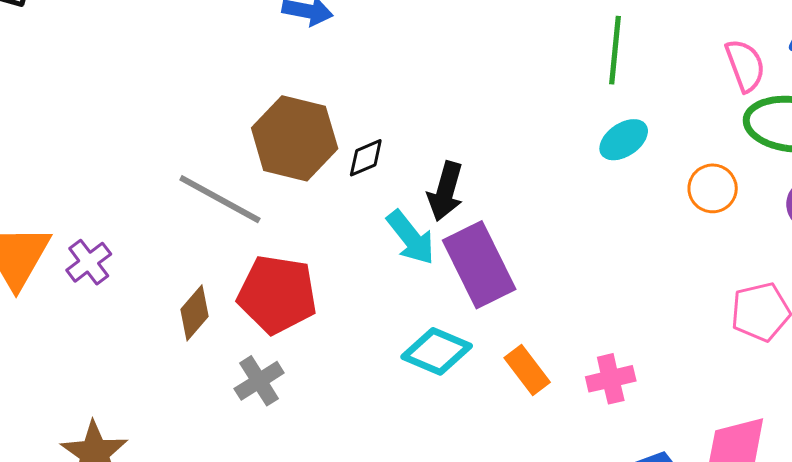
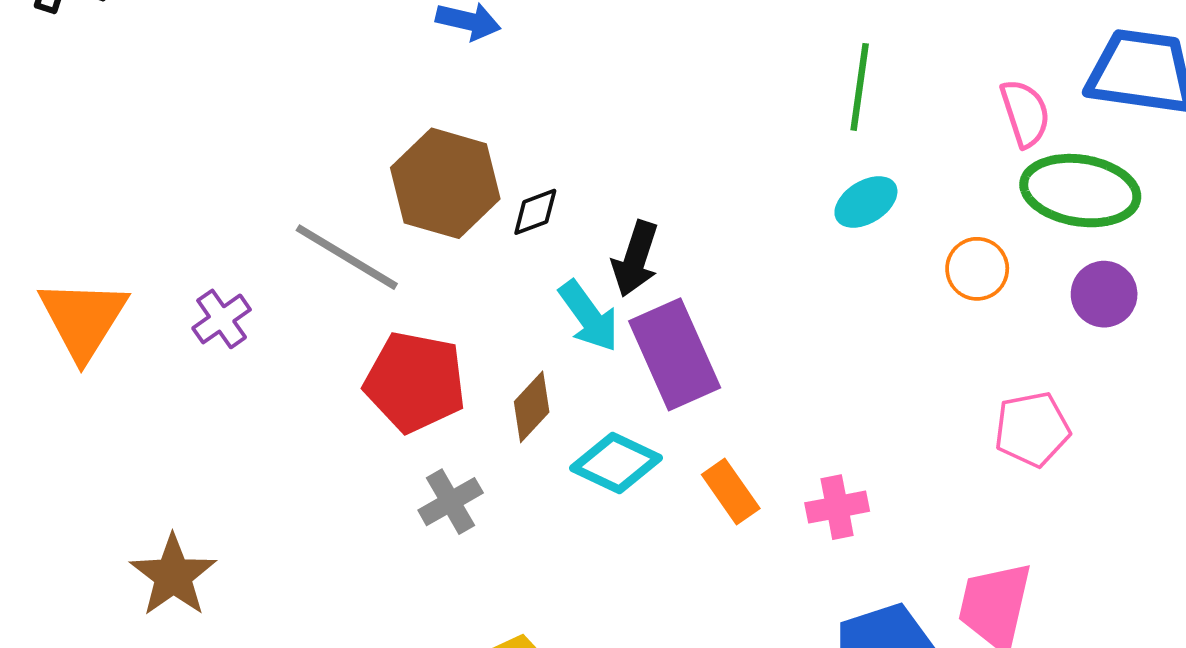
purple cross: (89, 262) -> (222, 319), moved
brown diamond: (195, 313) -> (532, 407), moved
gray cross: (259, 381) -> (451, 502), moved

